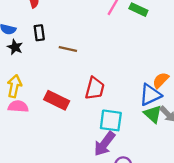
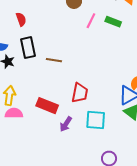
black rectangle: (39, 33) -> (28, 48), size x1.5
purple arrow: (104, 144) -> (66, 124), moved, size x0.7

